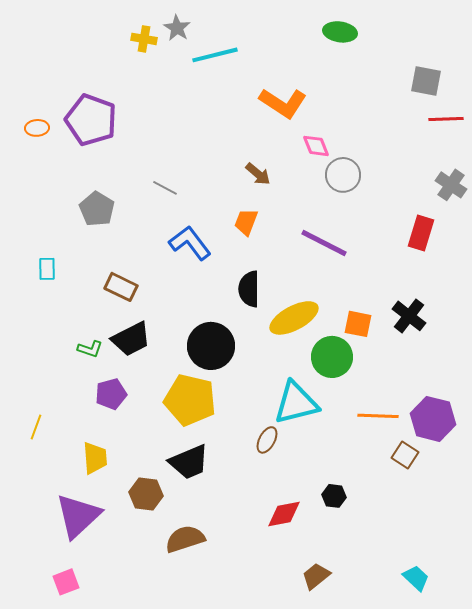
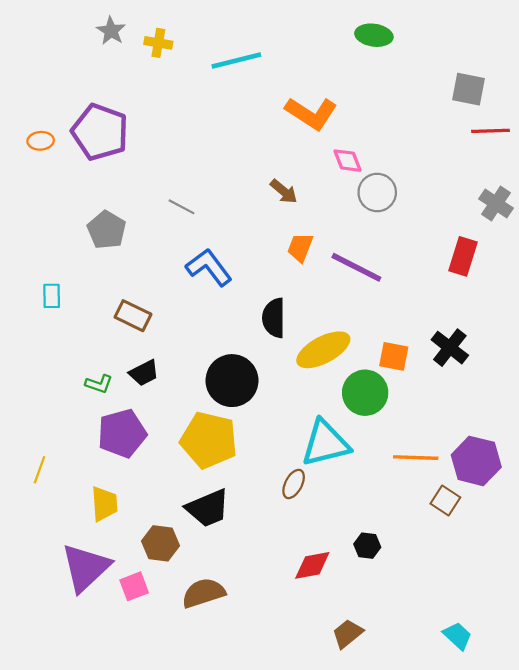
gray star: (177, 28) -> (111, 31), moved
orange trapezoid: (246, 222) -> (300, 247), moved
black trapezoid: (131, 339) -> (144, 373), size x0.7
purple pentagon: (111, 394) -> (122, 433), size x1.4
pink square: (66, 582) -> (134, 586), moved

